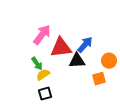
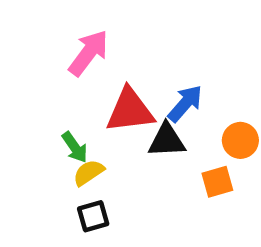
pink arrow: (42, 35) -> (89, 53), moved

